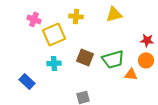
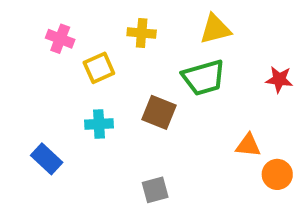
yellow square: (54, 34) -> (99, 68), size x0.7
green trapezoid: (113, 59) -> (204, 78), moved
orange circle: (146, 60) -> (277, 174), moved

